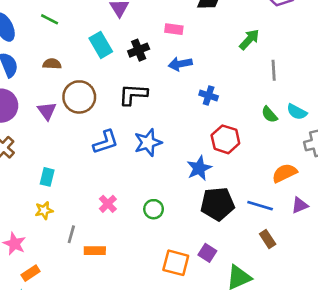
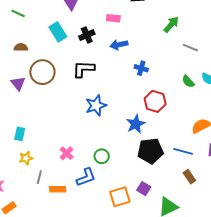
gray line: (274, 70) -> (190, 48), turned -63
blue L-shape: (106, 142) -> (86, 177), moved
yellow star: (44, 210) -> (26, 158), moved
orange square: (176, 263) -> (120, 197), turned -30

